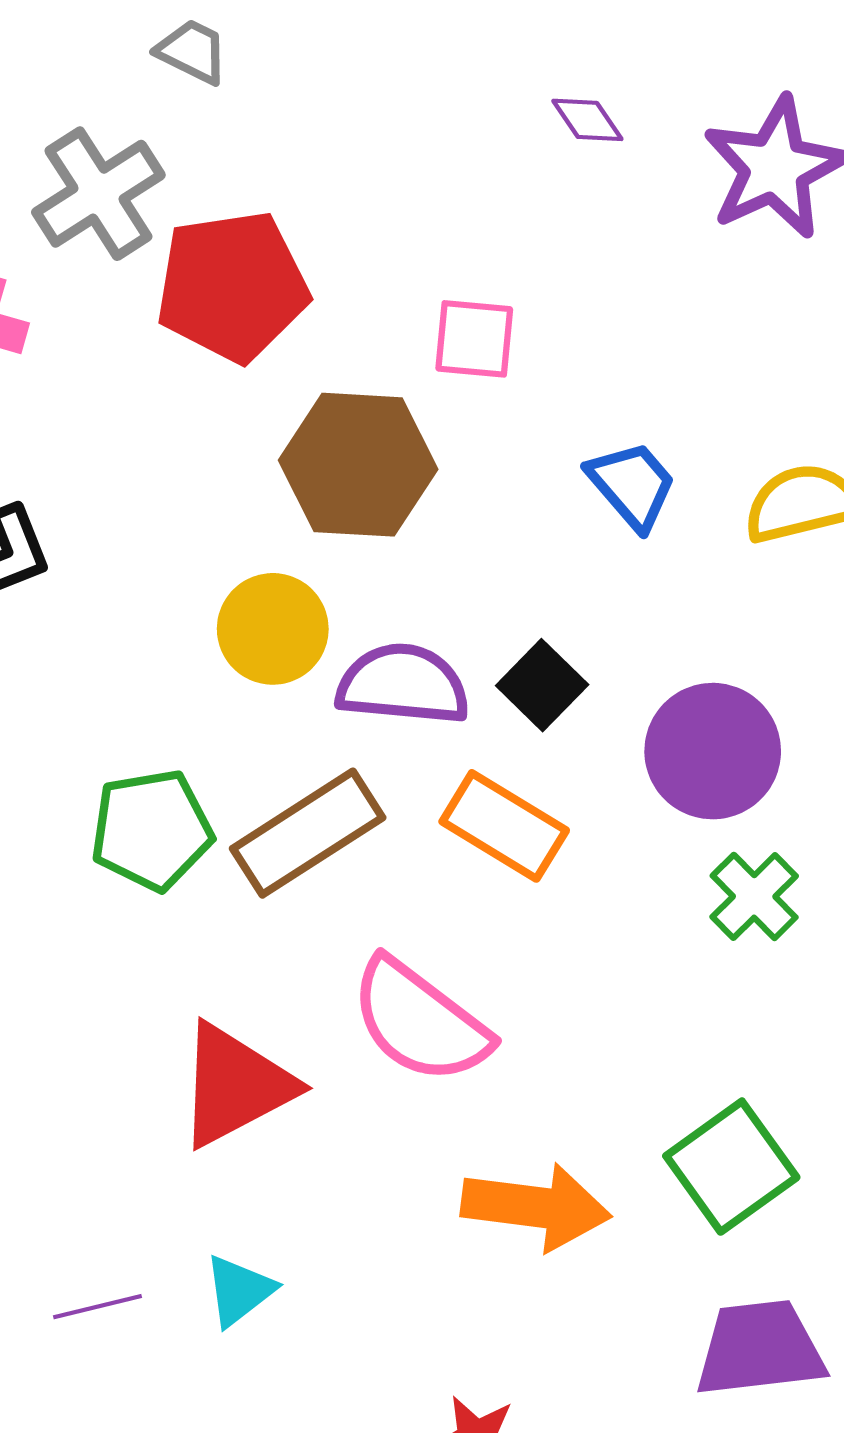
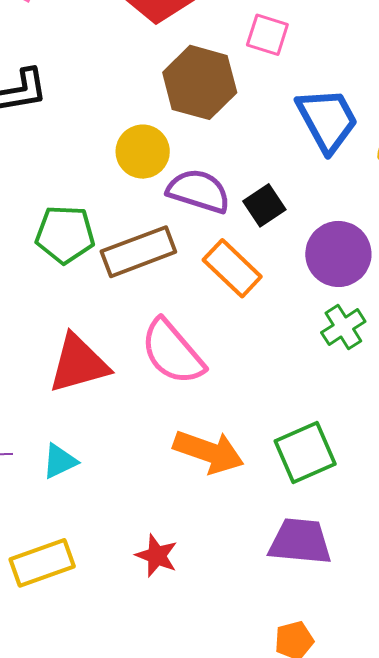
blue trapezoid: (632, 485) -> (327, 120), size x1.5

